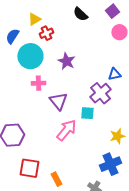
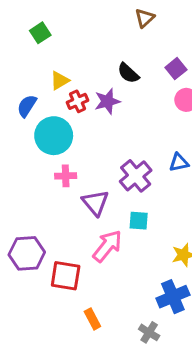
purple star: (66, 61) -> (107, 101), moved, turned 30
purple cross: (100, 93) -> (136, 176), moved
red square: (29, 168) -> (66, 276), moved

